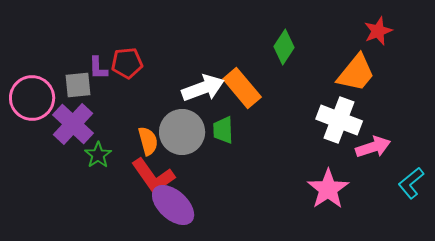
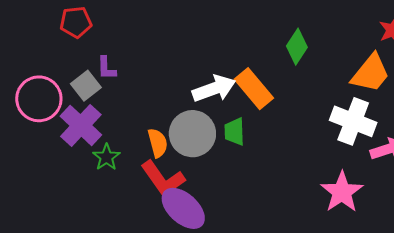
red pentagon: (127, 63) -> (76, 22), moved
gray square: (78, 85) -> (86, 86), turned -32

